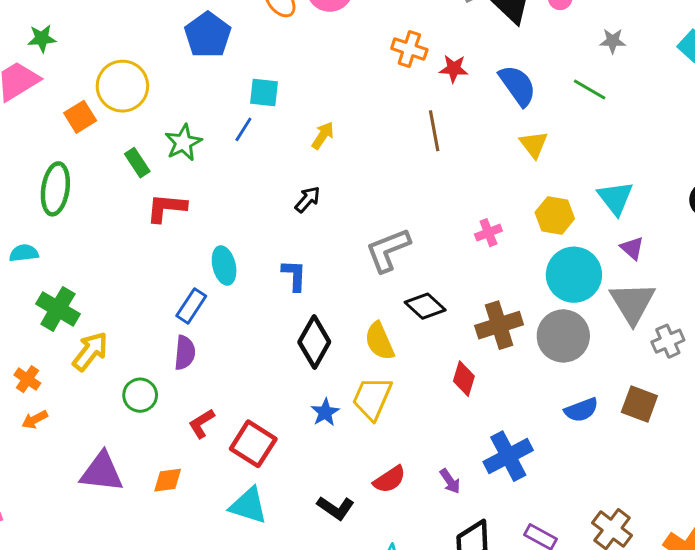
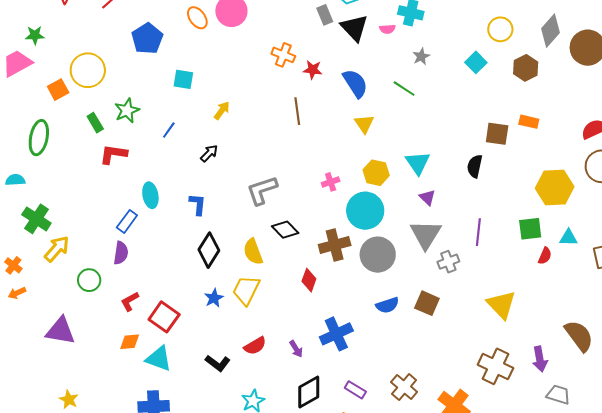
gray star: (613, 41) -> (421, 56), turned -30
blue line: (243, 129) -> (169, 130), moved
cyan circle: (574, 275) -> (365, 211), moved
orange diamond: (168, 480) -> (130, 342), moved

